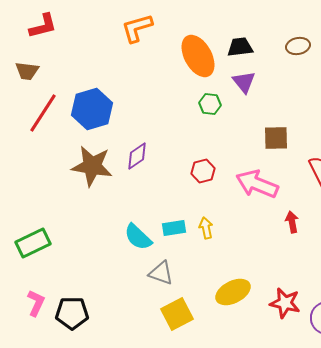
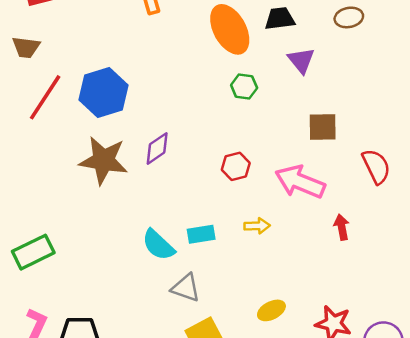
purple triangle: (244, 82) -> (301, 60), moved
yellow arrow: (206, 228) -> (257, 226), moved, turned 100
yellow ellipse: (233, 292) -> (271, 310), size x0.7

